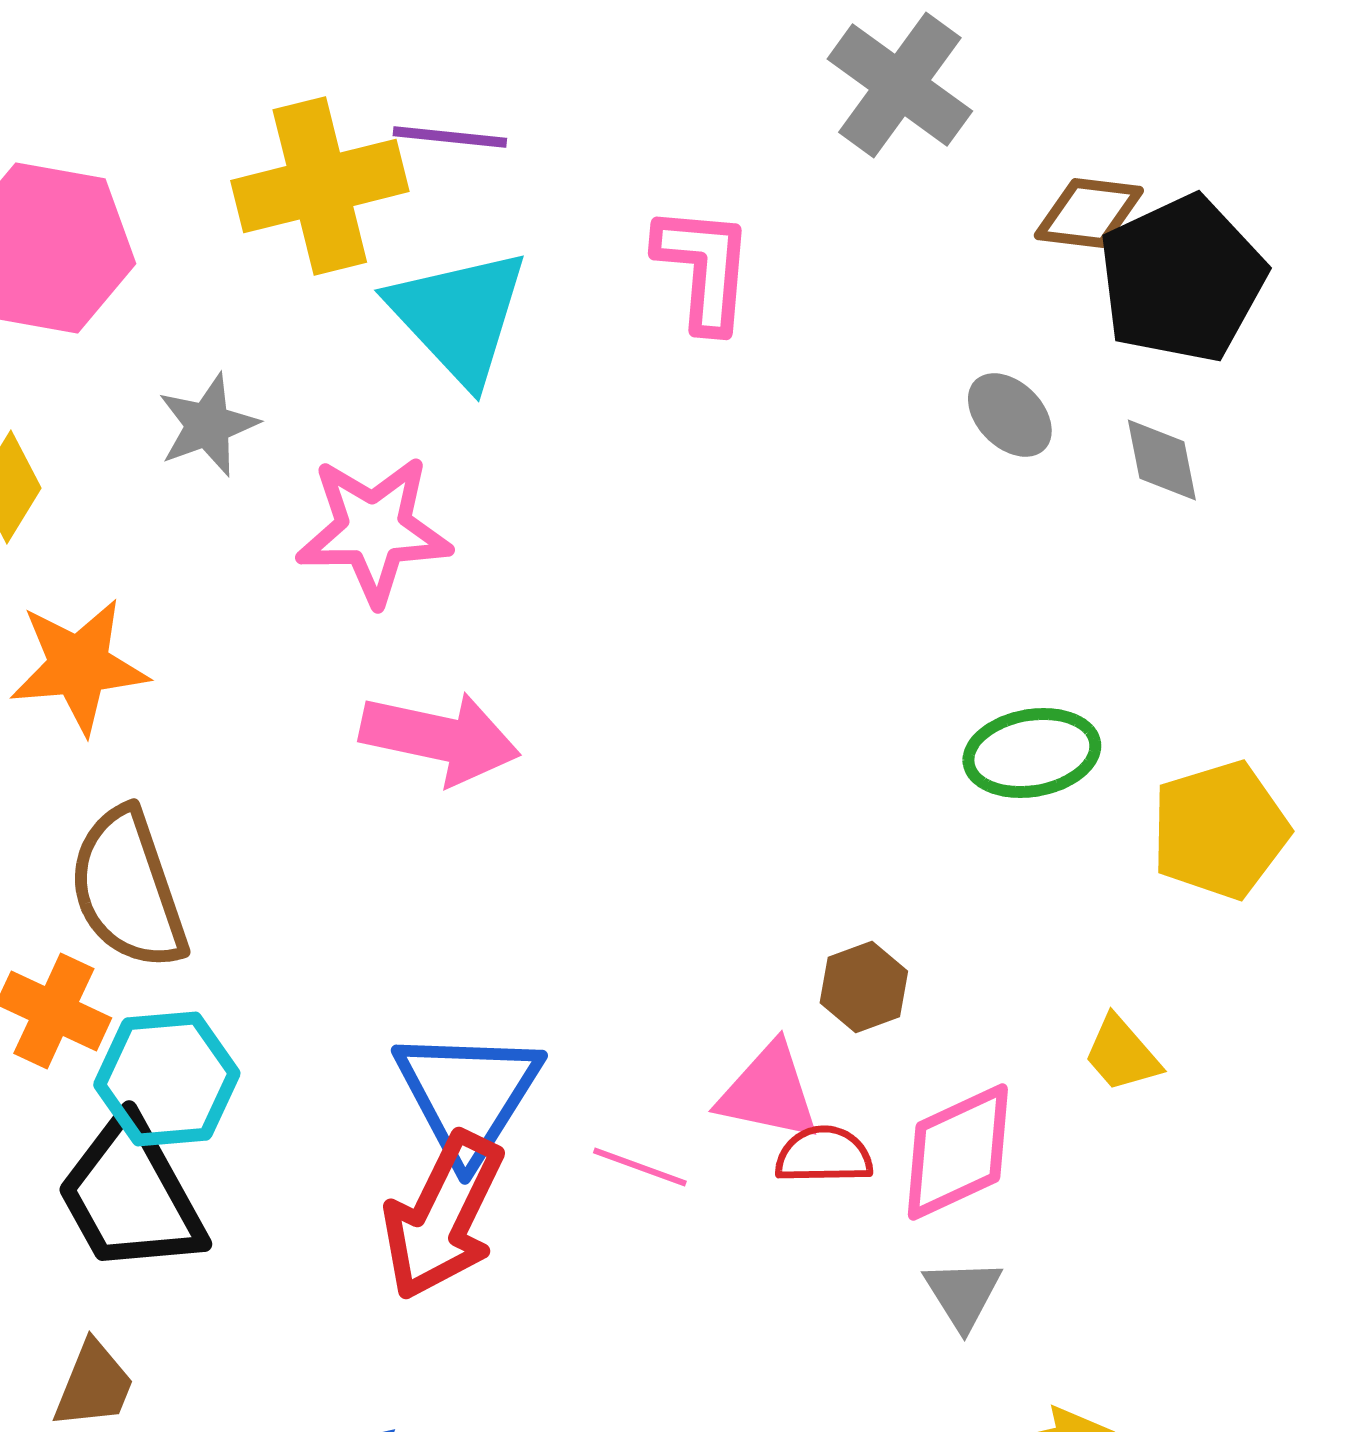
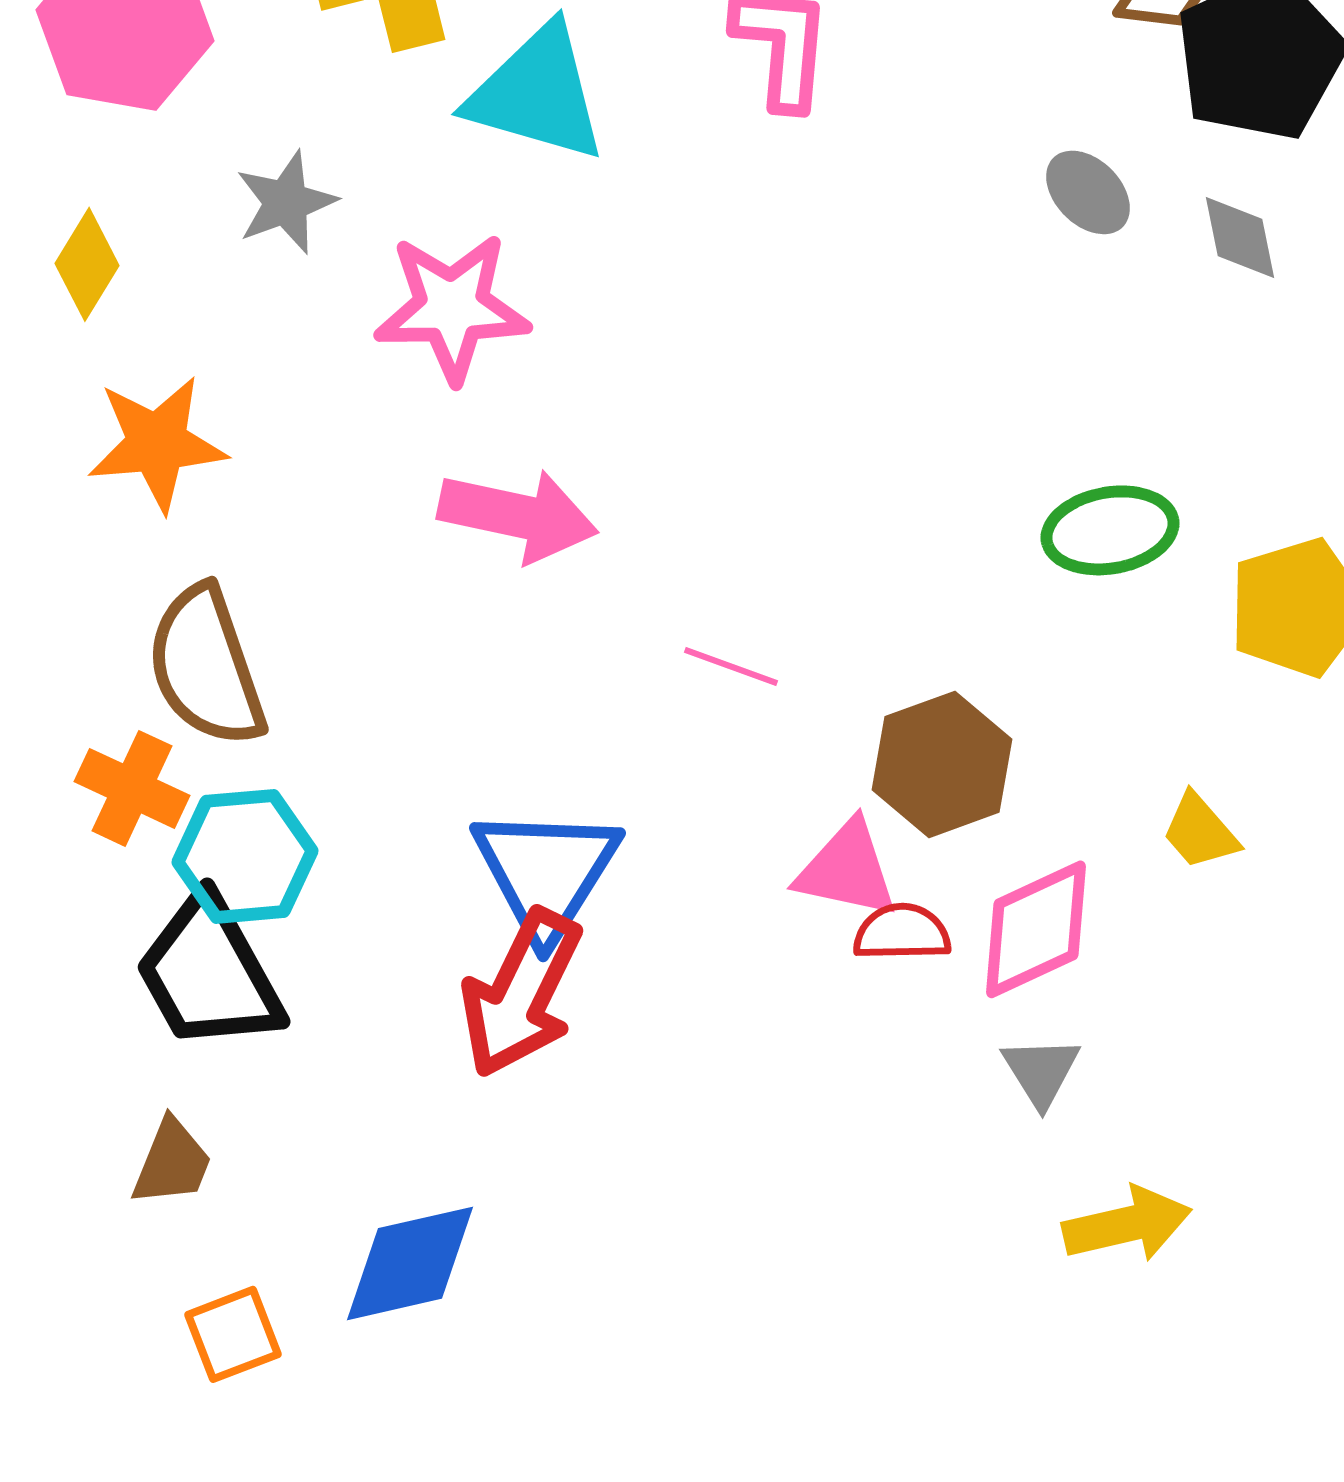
cyan triangle: (459, 316) -> (537, 93), turned -31
brown hexagon: (864, 987) -> (942, 764), size x1.6
pink line: (640, 1167) -> (731, 666), moved

